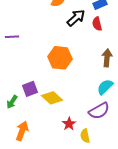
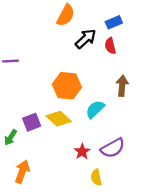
cyan semicircle: (105, 87) -> (95, 109), moved
yellow diamond: (52, 98) -> (59, 119), moved
red star: (69, 124) -> (82, 152), moved

